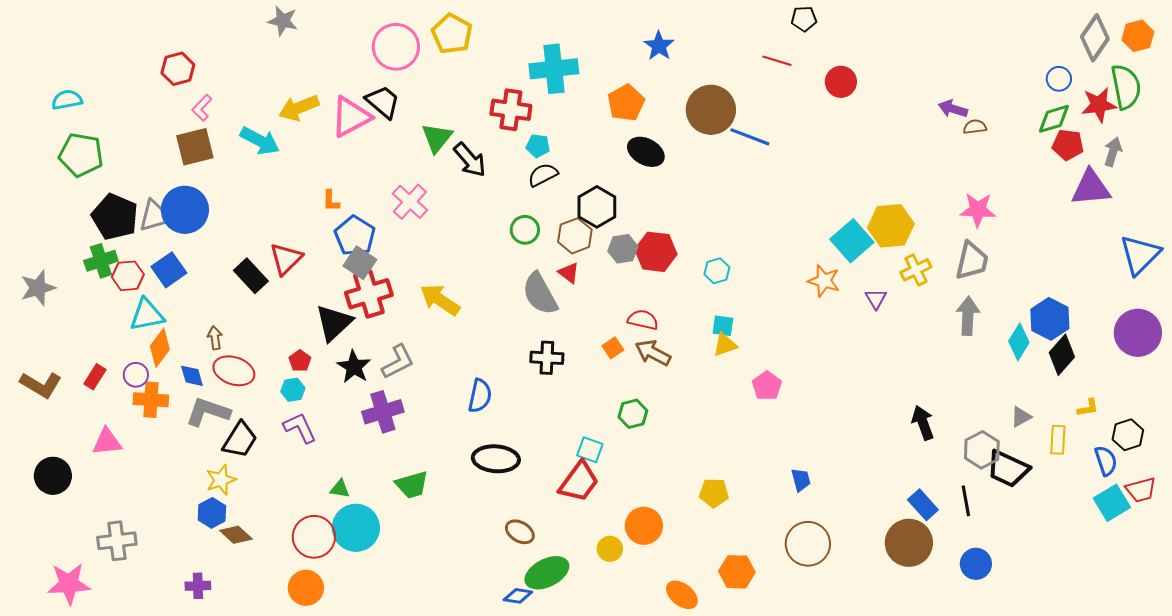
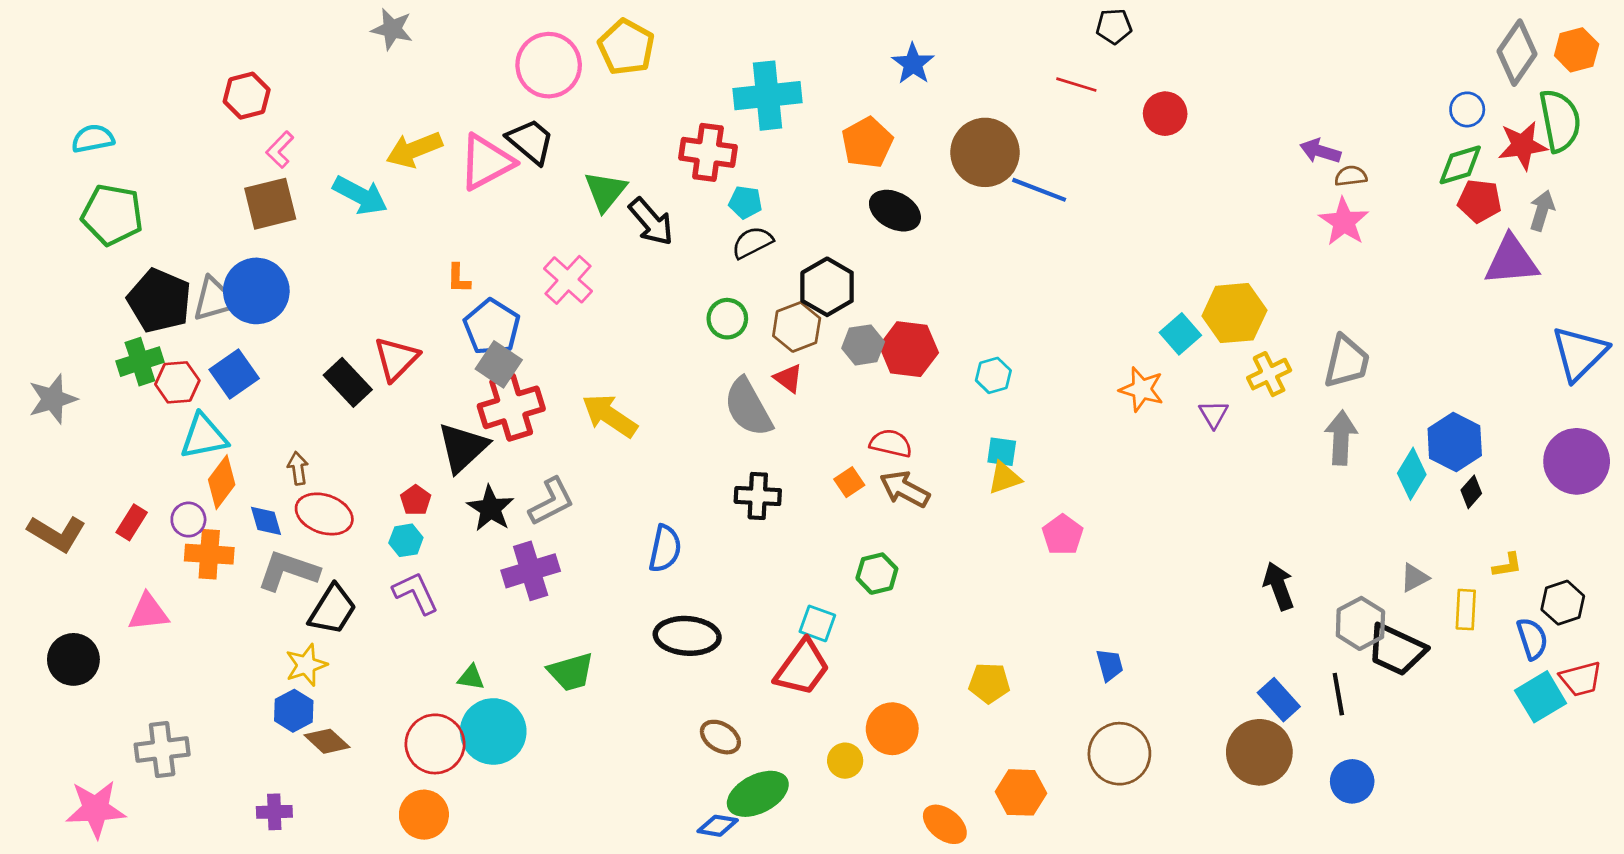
pink star: (978, 210) -> (1344, 222), moved, turned 30
cyan square: (852, 241) -> (1180, 334), size x0.7
black diamond: (1062, 355) -> (1471, 492), size x0.6

